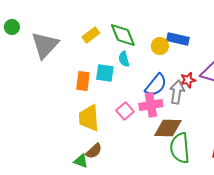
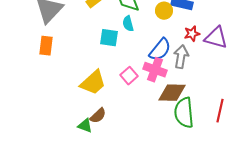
red star: (188, 80) -> (192, 34), moved
orange rectangle: (83, 81) -> (46, 46), moved
pink cross: (151, 105) -> (155, 70), turned 30
yellow trapezoid: (89, 118) -> (93, 83), turned -128

